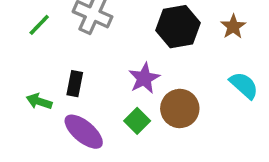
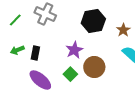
brown star: (233, 27) -> (123, 30), moved
green arrow: (39, 101) -> (17, 50), moved, turned -40

